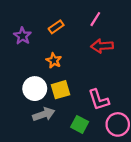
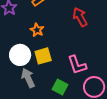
red arrow: (102, 46) -> (80, 17), turned 66
gray arrow: (44, 114) -> (28, 78), turned -96

